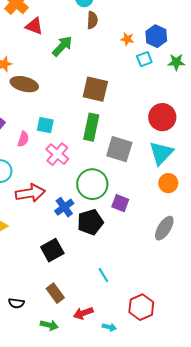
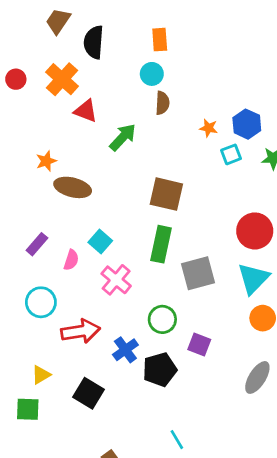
cyan square: (45, 125) -> (100, 242), turned 30
gray square: (119, 149) -> (198, 273), turned -32
green circle: (92, 184) -> (162, 319), size x0.7
black square: (52, 250) -> (88, 393), moved, turned -30

